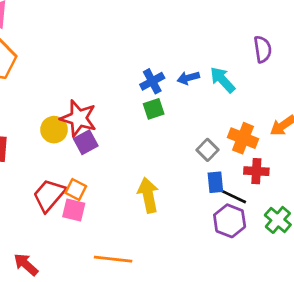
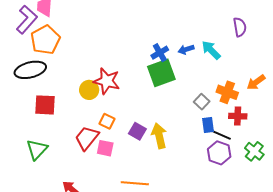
green square: (154, 109) -> (161, 73), size x1.8
purple square: (86, 142) -> (137, 131), moved, turned -30
orange square: (76, 189) -> (107, 121), moved

